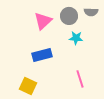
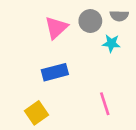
cyan star: (76, 38) -> (111, 43), moved
yellow square: (28, 86) -> (36, 113), turned 30

